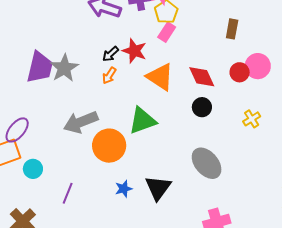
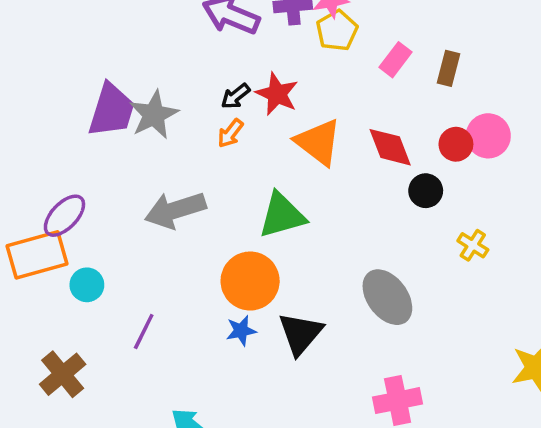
pink rectangle: (167, 32) -> (395, 60), moved
black circle: (202, 107) -> (426, 191), moved
yellow cross: (252, 119) -> (473, 245), moved, turned -30
orange circle: (109, 146) -> (250, 281), moved

